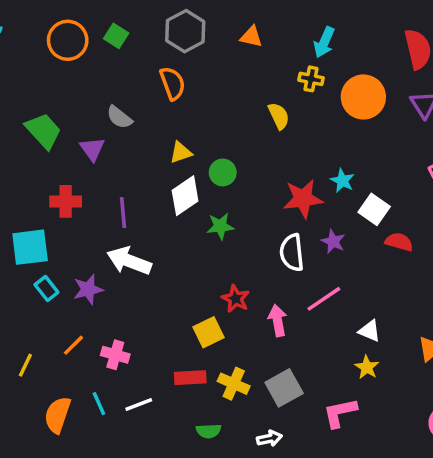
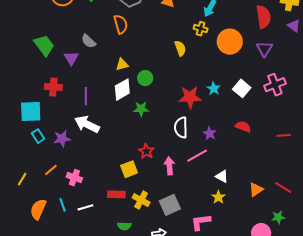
white square: (374, 209) -> (242, 88), moved
purple star: (333, 241) -> (210, 133), moved

